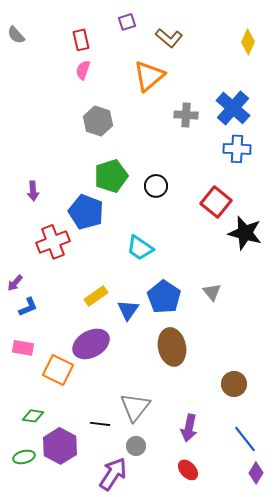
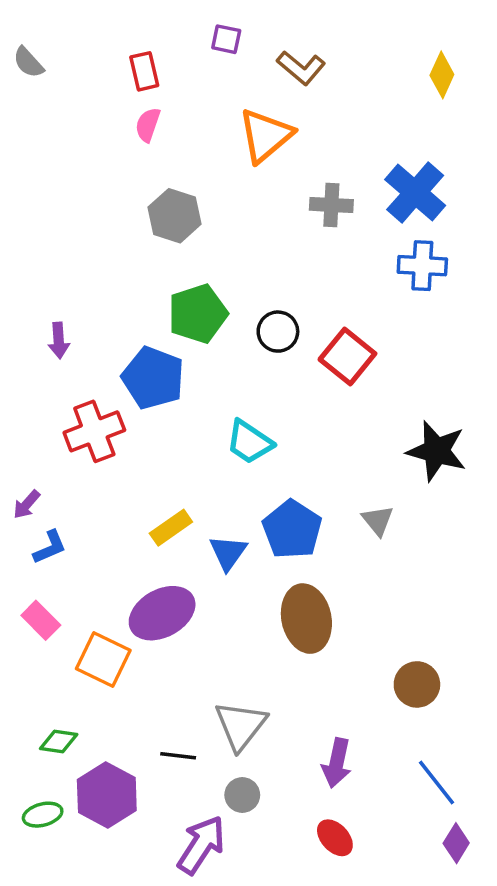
purple square: (127, 22) -> (226, 39), turned 30
red square: (216, 202) -> (347, 356), moved
black star: (245, 233) -> (437, 451), moved
pink rectangle: (23, 348) -> (41, 620), turned 35

